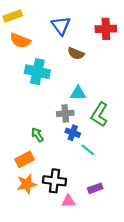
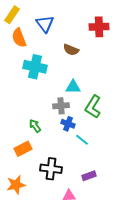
yellow rectangle: (13, 16) -> (12, 15), turned -36
blue triangle: (61, 26) -> (45, 24), moved
orange semicircle: (20, 41) -> (19, 38), turned 48
orange star: (27, 184) -> (16, 185), moved
pink triangle: (68, 201) -> (69, 196), moved

